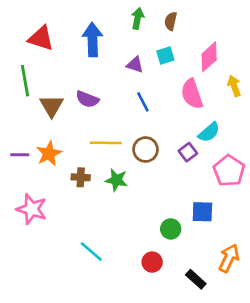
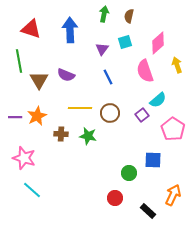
purple triangle: (135, 65) -> (102, 49), turned 48
cyan line: (91, 251) -> (32, 190), moved

